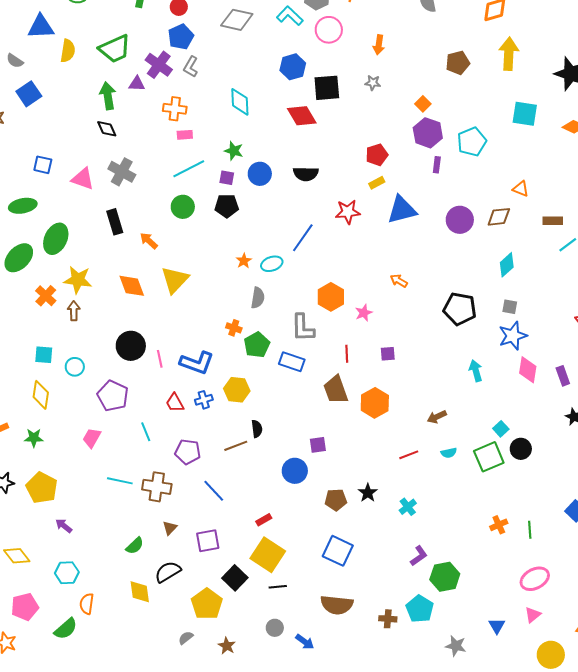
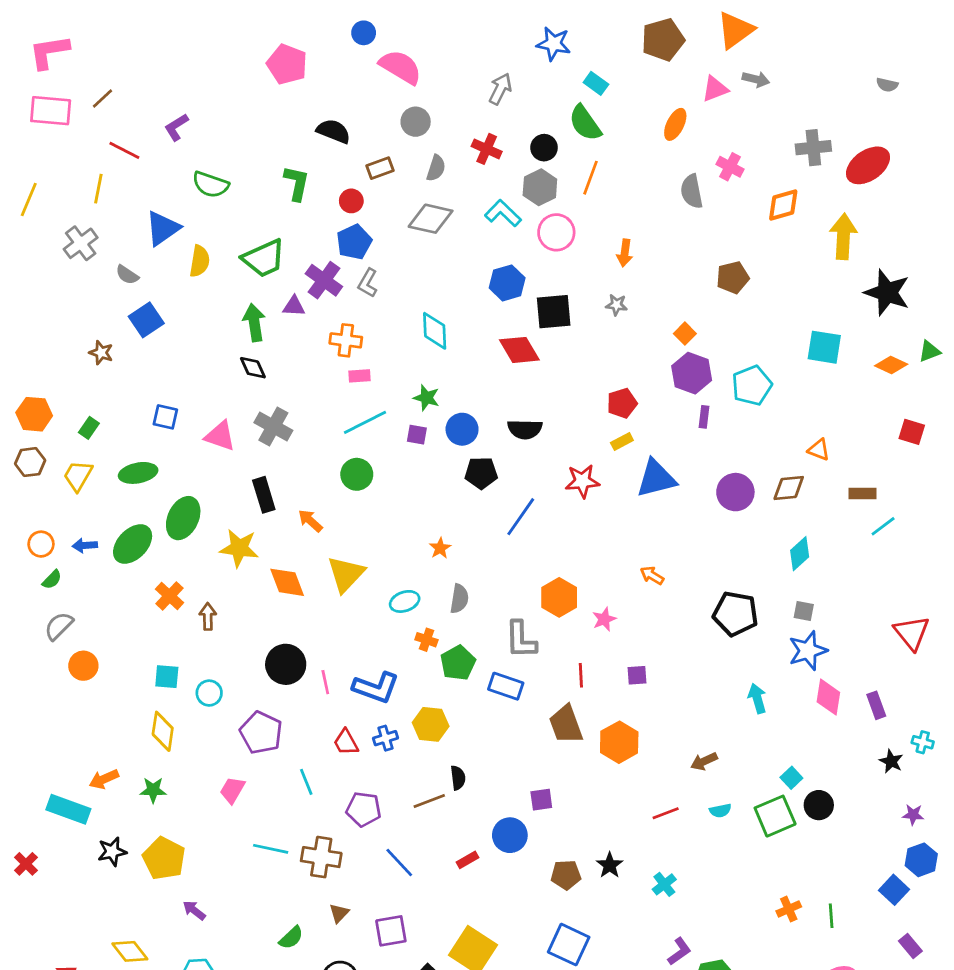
blue triangle: (41, 27) -> (163, 228), turned -32
yellow arrow: (509, 54) -> (843, 236), moved
black pentagon: (227, 206) -> (481, 473), moved
cyan ellipse: (272, 264) -> (405, 601), moved
yellow star: (78, 280) -> (239, 548), moved
red rectangle: (264, 520) -> (467, 860), moved

